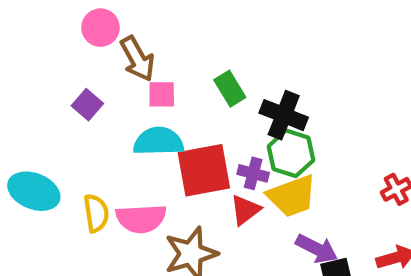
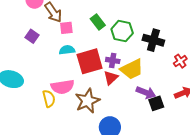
black cross: (284, 115) -> (153, 40), moved
cyan semicircle: (159, 141) -> (67, 50), size x0.7
green hexagon: (291, 153) -> (122, 31), moved
yellow semicircle: (96, 213) -> (49, 99), moved

